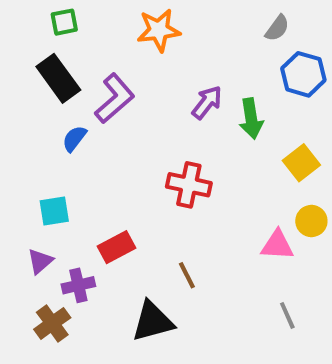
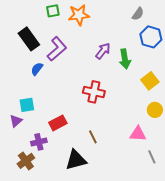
green square: (64, 22) -> (53, 11), moved
pink triangle: (277, 245) -> (138, 134), moved
purple triangle: (40, 261) -> (16, 121), moved
gray line: (287, 315) -> (152, 157), moved

